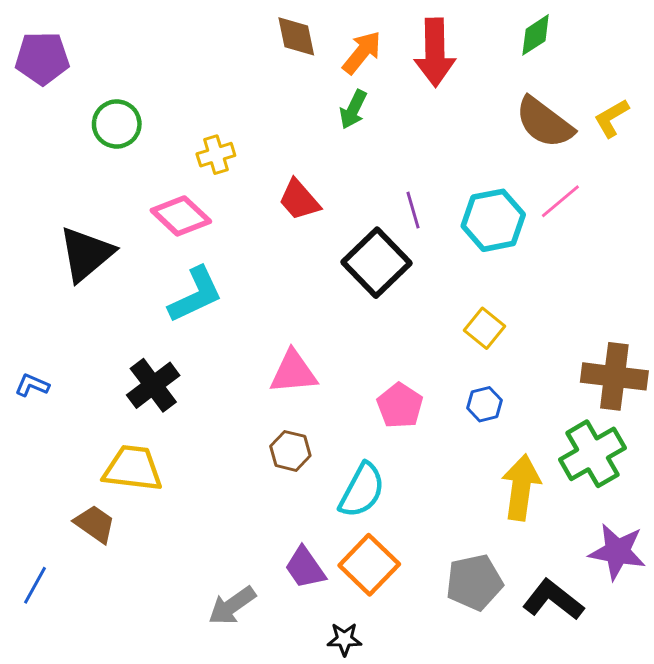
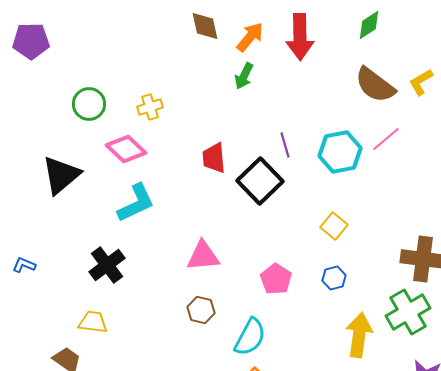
green circle: (117, 124) -> (89, 104), moved
red trapezoid: (299, 200) -> (214, 158), moved, turned 36
yellow trapezoid: (133, 468) -> (93, 322), size x0.7

